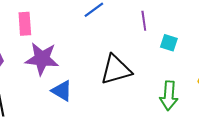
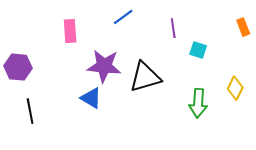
pink rectangle: (25, 24) -> (70, 31), moved
purple star: (42, 59) -> (104, 66), moved

